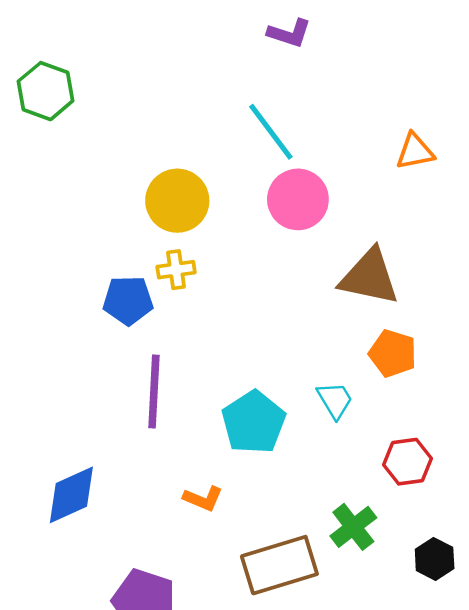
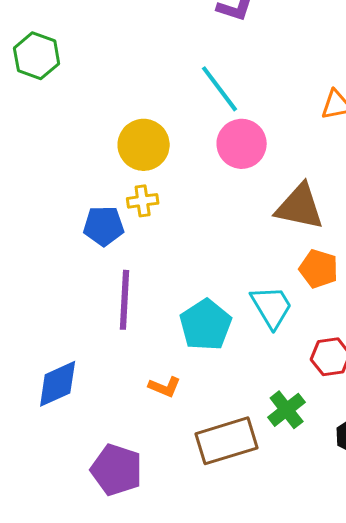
cyan trapezoid: (335, 400) -> (272, 307), size x1.4

